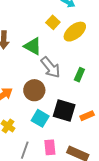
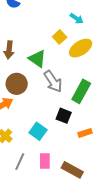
green rectangle: (79, 75) -> (81, 91), size x1.6
brown circle: (34, 90) -> (17, 84), moved
black square: (64, 110) -> (64, 116), moved, size x0.7

